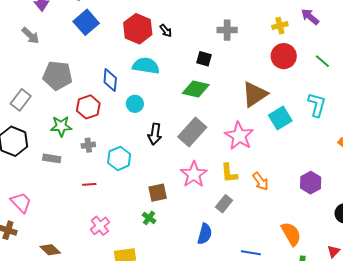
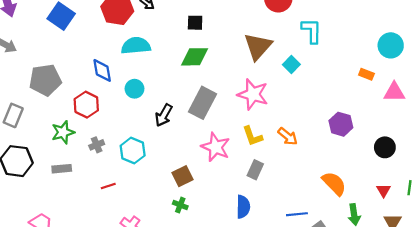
cyan L-shape: (317, 105) -> (312, 31), moved
cyan square: (280, 118) -> (291, 64), size x0.7
black arrow: (155, 134) -> (164, 115), turned 35

